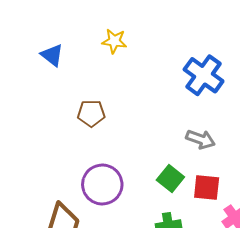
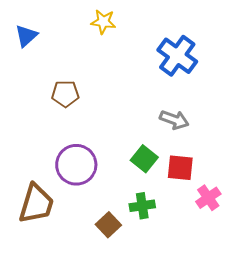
yellow star: (114, 41) -> (103, 22), moved
blue triangle: (52, 55) -> (26, 36), turned 40

